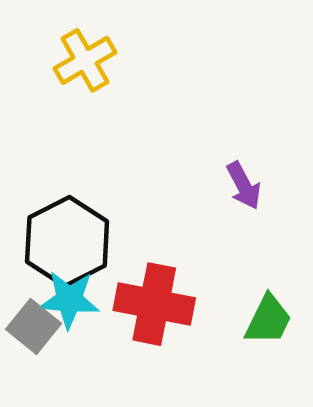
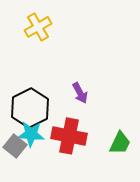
purple arrow: (244, 186) -> (80, 93), moved

